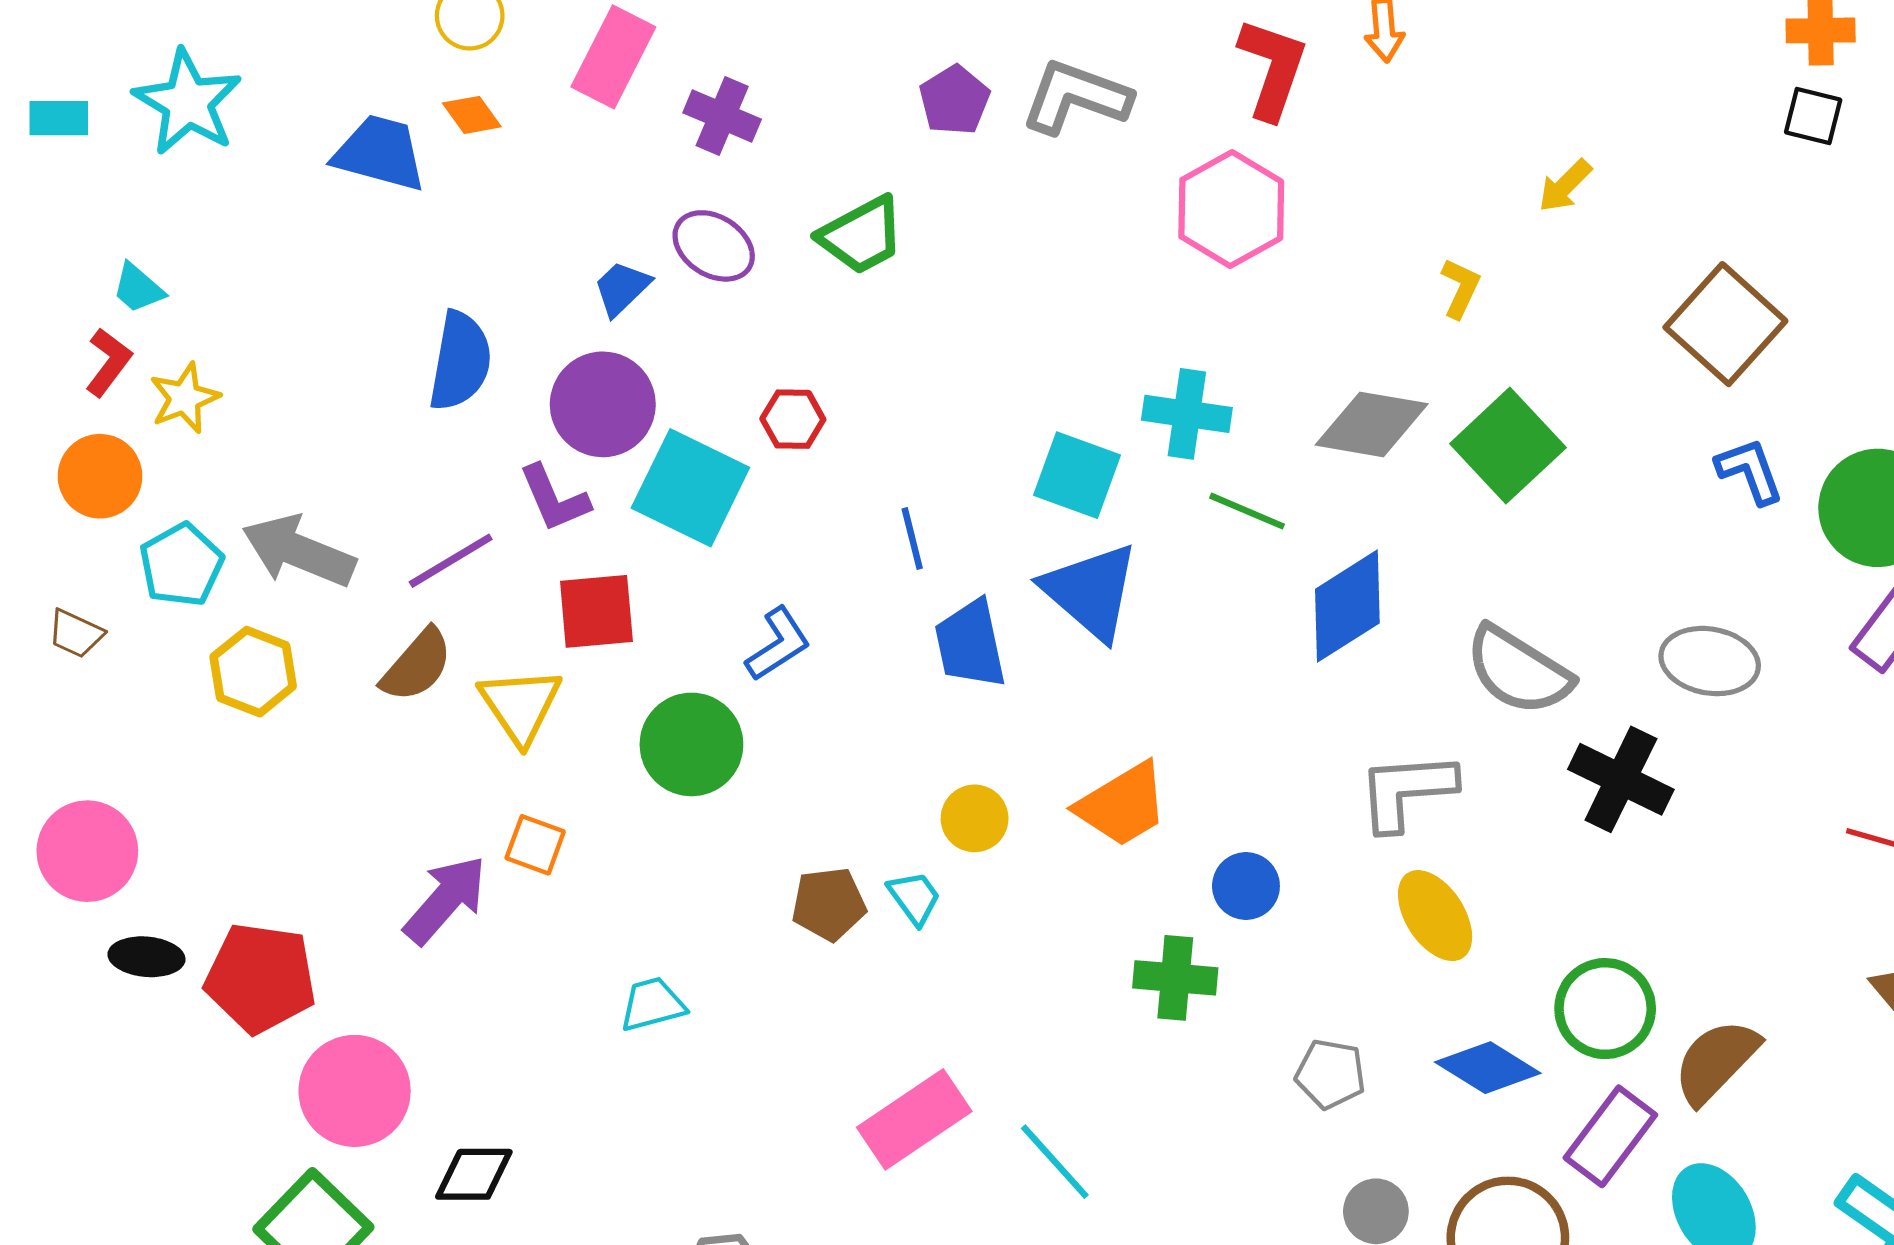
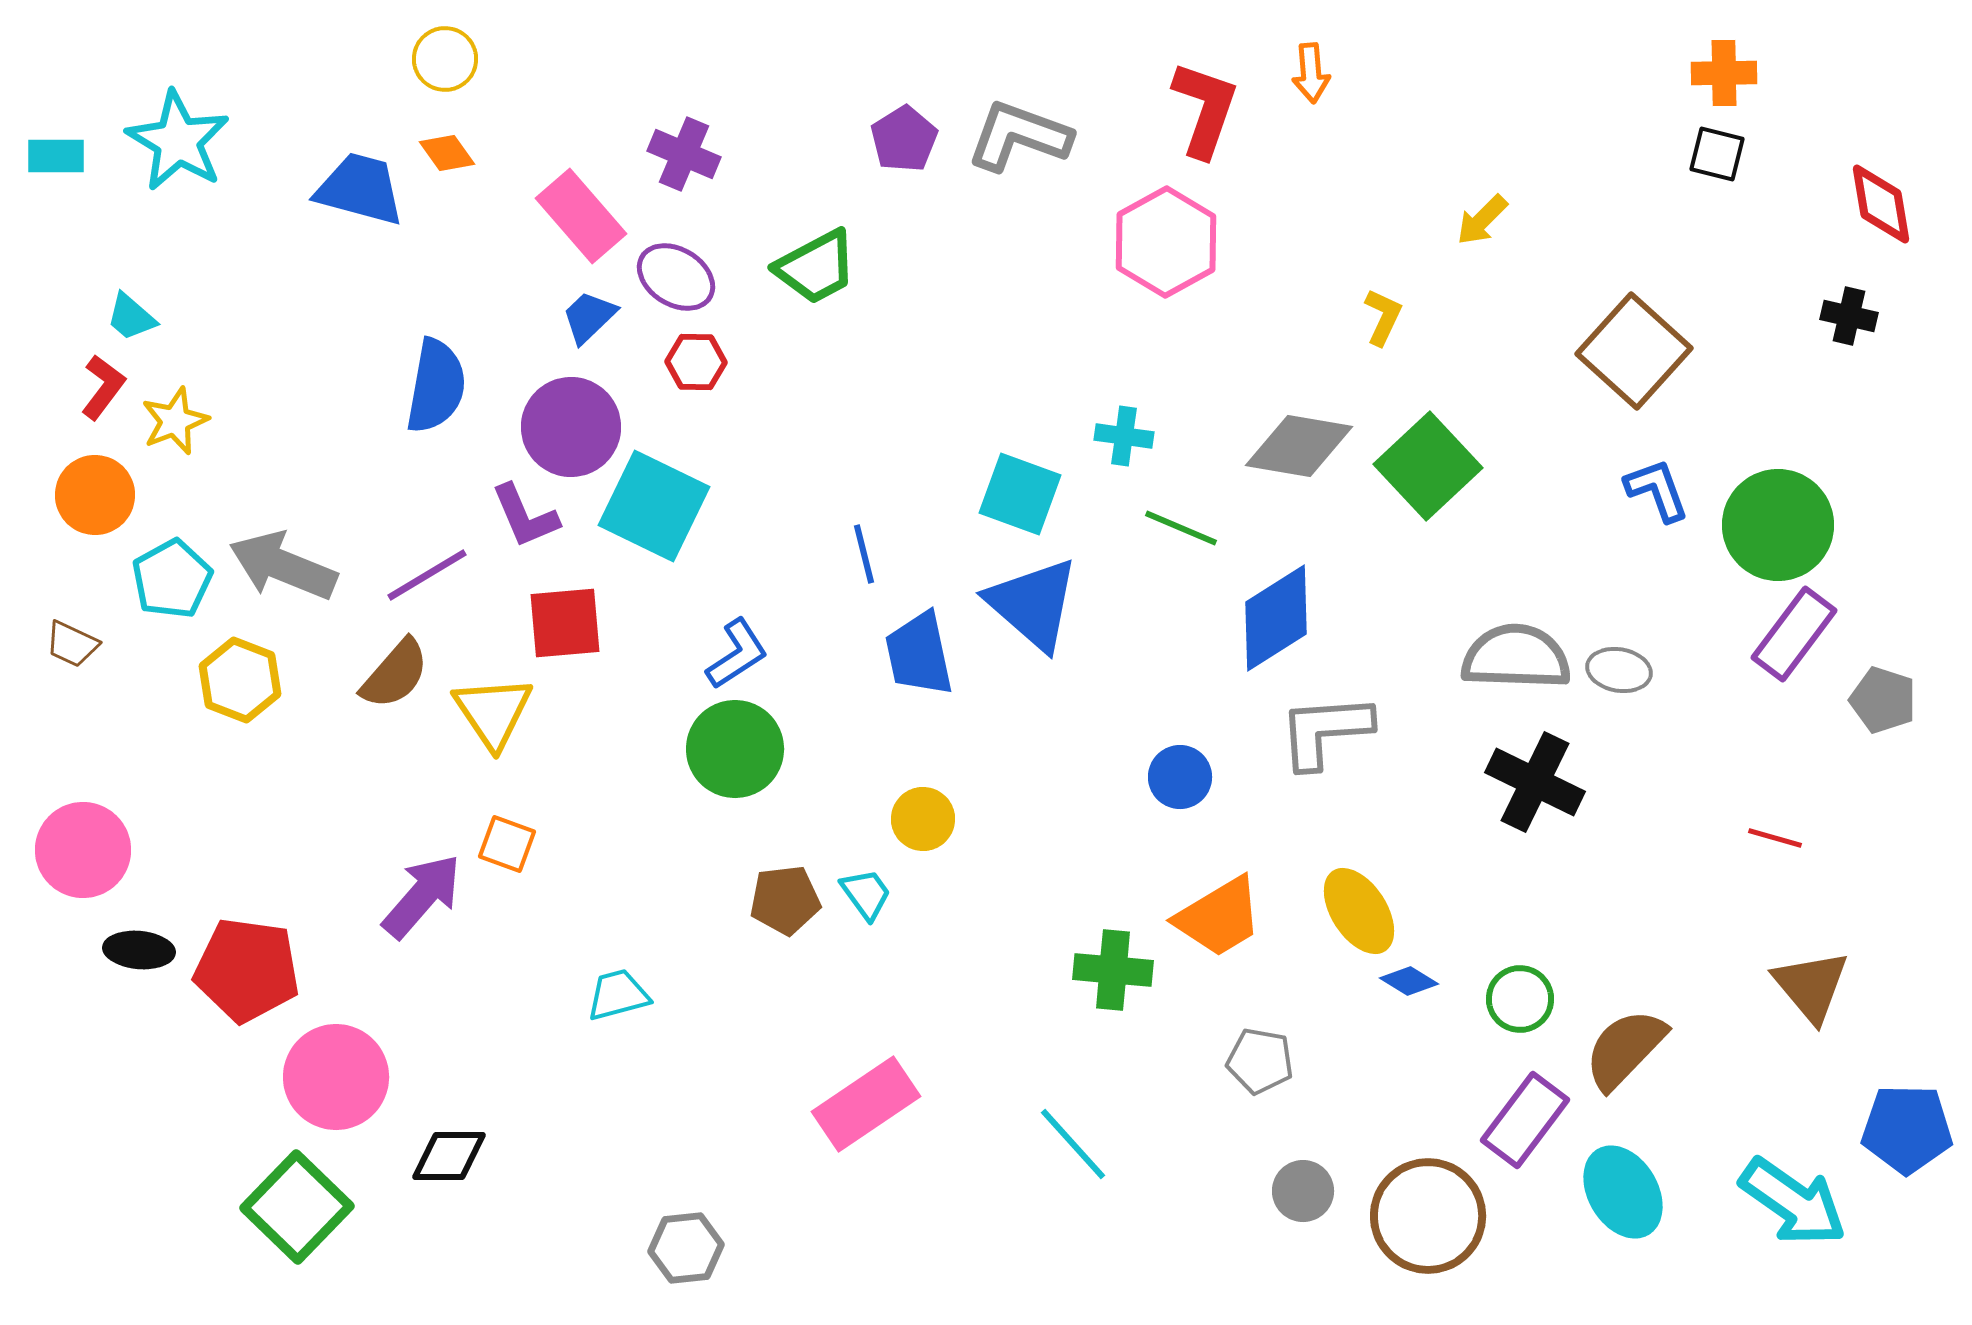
pink rectangle: (613, 57) -> (581, 216), moved, turned -68
cyan cross: (1187, 414) -> (1124, 436), size x0.7
red hexagon: (793, 419) -> (696, 362), moved
gray ellipse: (1710, 661) -> (1619, 670), size x0.7
gray semicircle: (1518, 671) -> (1516, 657), moved, turned 150
green circle: (691, 744) -> (735, 749), moved
gray L-shape: (1407, 791) -> (1325, 731), moved
orange trapezoid: (1122, 805) -> (1219, 917), moved
blue circle: (1246, 886) -> (1180, 777), moved
green circle: (1605, 1009) -> (1520, 999), size x0.7
blue diamond: (1488, 1068) -> (1409, 981), moved, size x0.6
cyan line: (1055, 1162) -> (1073, 1144), moved

